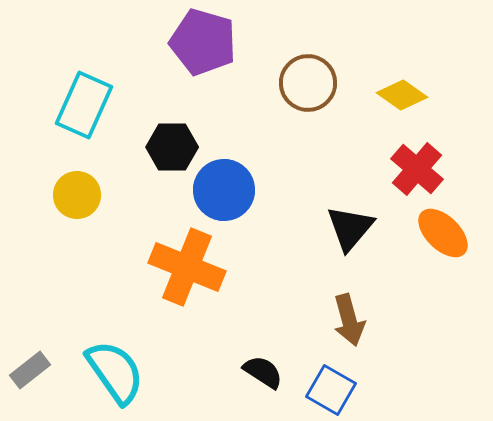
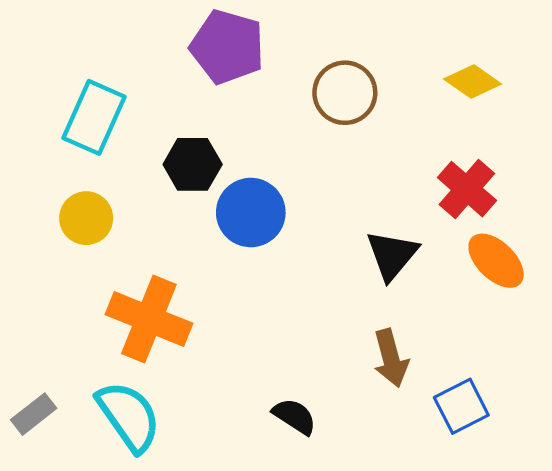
yellow diamond: (402, 95) -> (473, 82), moved
orange cross: (187, 267) -> (149, 319), moved
blue square: (331, 390) -> (461, 406), moved, turned 33

